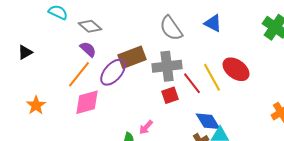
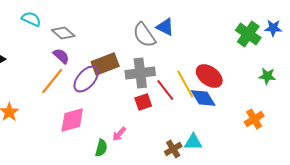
blue triangle: (213, 23) -> (165, 27), moved
pink diamond: (87, 102) -> (72, 120), moved
blue diamond: (208, 121) -> (203, 98), moved

